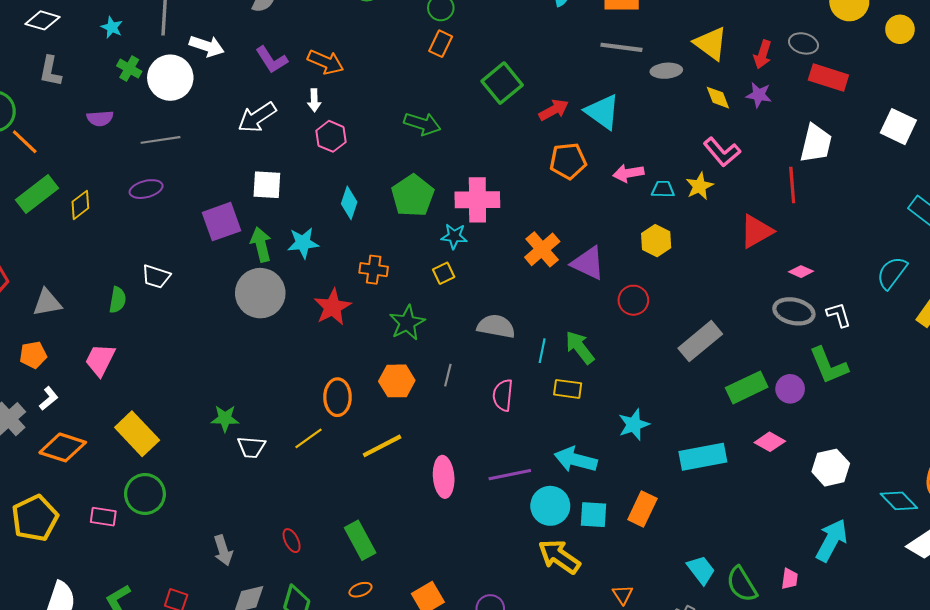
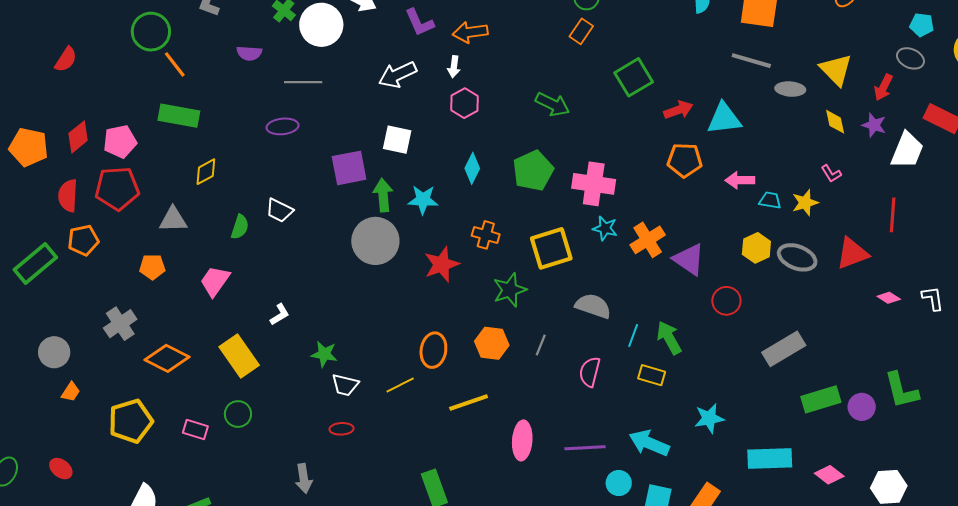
gray ellipse: (803, 43) -> (910, 58), moved
orange arrow: (326, 62) -> (470, 32), turned 140
cyan triangle: (602, 112) -> (724, 119), turned -51
white trapezoid: (816, 143) -> (907, 150), moved
pink L-shape: (722, 152) -> (831, 174), size x0.6
green rectangle: (37, 194) -> (179, 116), turned 39
yellow diamond: (80, 205) -> (206, 172), moved
cyan star: (454, 236) -> (605, 228), moved
yellow square: (444, 273) -> (551, 248), size x2.0
gray ellipse: (794, 311) -> (797, 257), moved
white L-shape: (839, 315) -> (933, 298), moved
white L-shape: (49, 398) -> (280, 314), moved
pink diamond: (770, 442) -> (829, 475), moved
green circle: (145, 494) -> (238, 414), size x0.7
cyan circle: (550, 506) -> (619, 483), size x0.7
red ellipse: (292, 541) -> (342, 429), moved, turned -75

